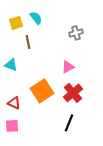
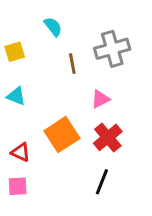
yellow square: (16, 23) -> (15, 52), moved
gray cross: (76, 33) -> (112, 49), size x1.6
brown line: (28, 42) -> (72, 64), moved

